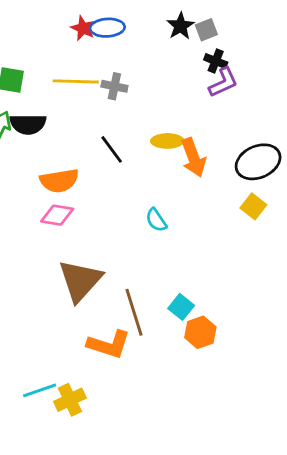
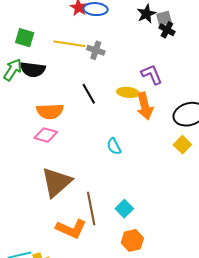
black cross: (216, 61) -> (167, 30), moved
purple L-shape: (223, 82) -> (152, 75), moved, turned -95
orange hexagon: (200, 332) -> (132, 240), moved

